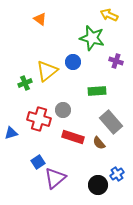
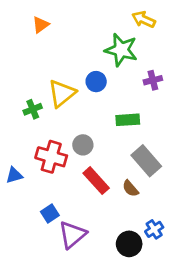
orange triangle: (40, 19) -> (41, 25), moved, turned 48
purple cross: (116, 61) -> (153, 80), turned -32
red rectangle: (73, 137) -> (96, 181), turned 30

